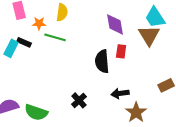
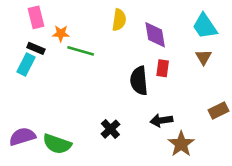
yellow semicircle: (62, 12) -> (119, 20), moved
brown triangle: (149, 35) -> (204, 57), moved, size x0.6
black rectangle: (24, 42) -> (36, 48), moved

